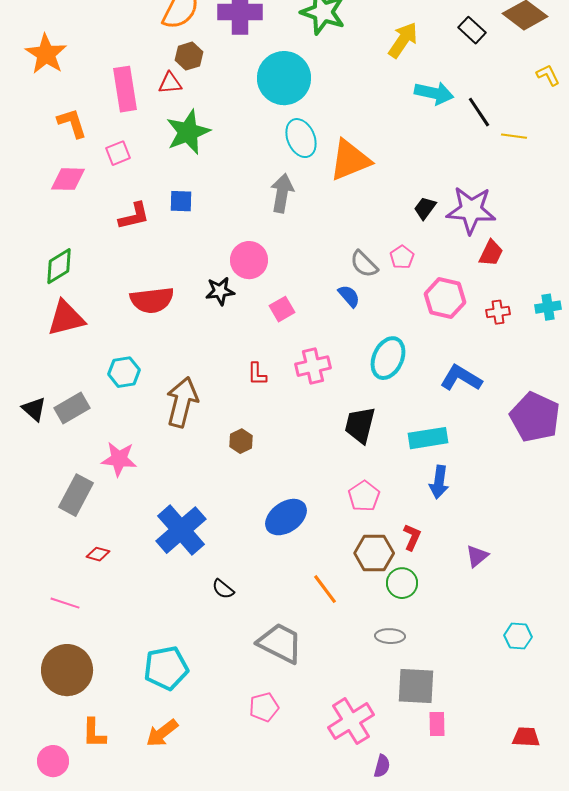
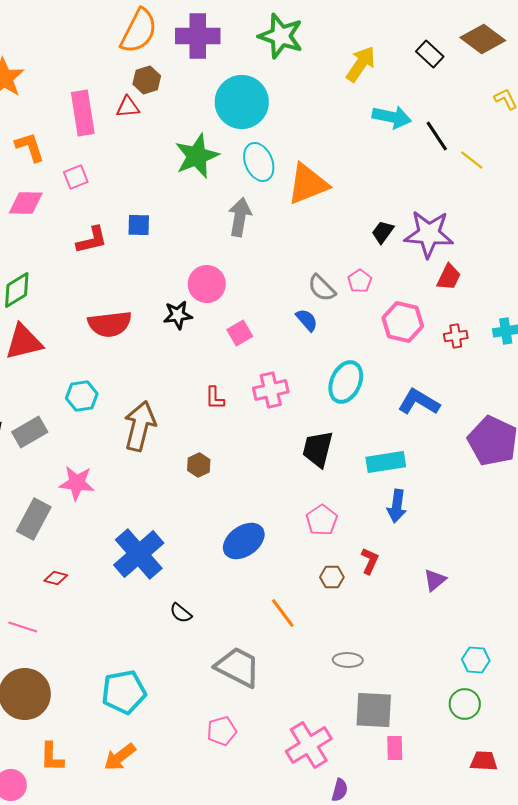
green star: (188, 132) -> (197, 156), moved
yellow line: (514, 136) -> (472, 160), turned 30
brown hexagon: (374, 553) -> (332, 577), size x0.6
green circle: (402, 583) -> (465, 704), moved

